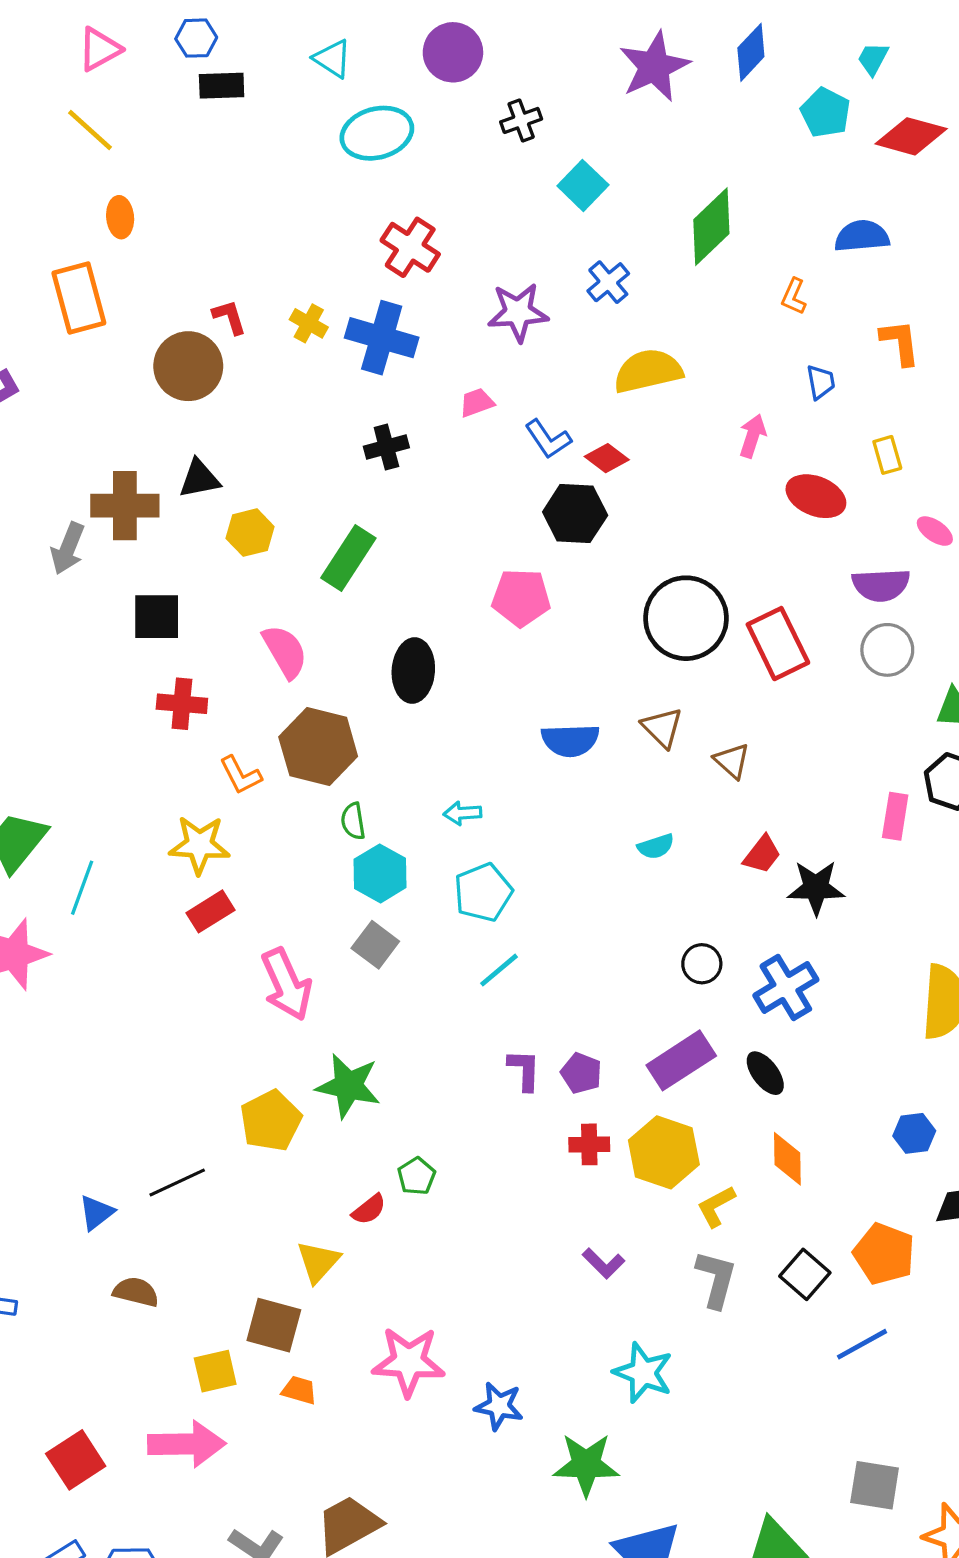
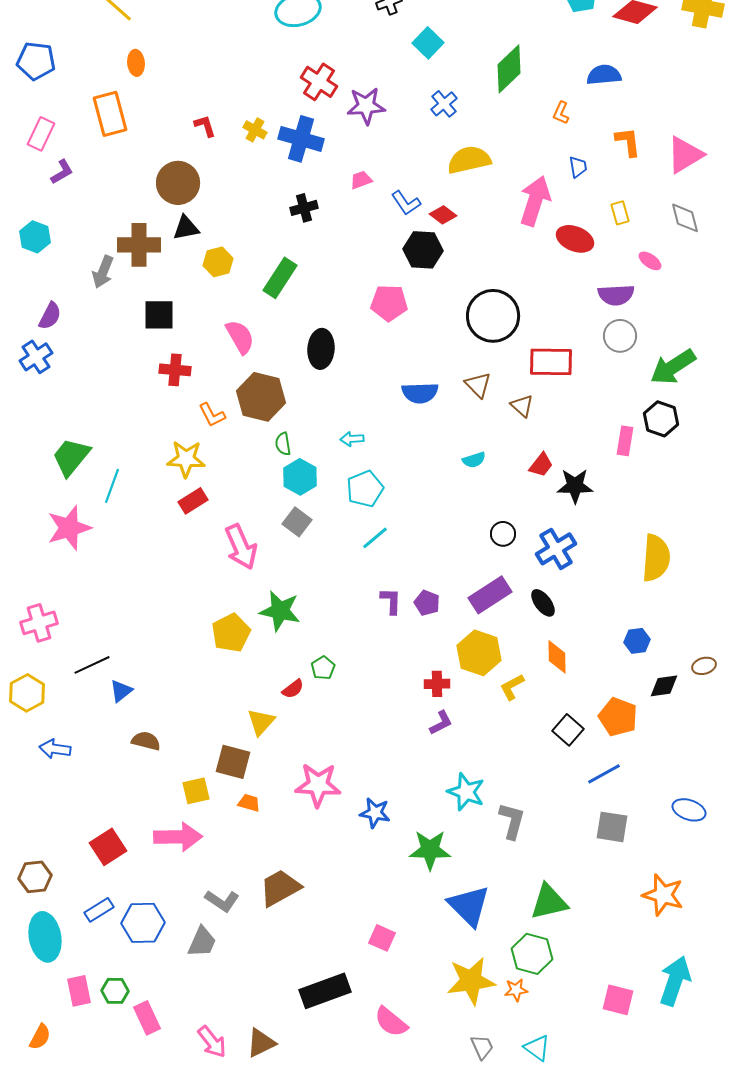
purple star: (518, 312) -> (366, 106), moved
brown circle: (188, 366) -> (178, 183), moved
pink arrow: (753, 436) -> (535, 201), size x1.8
red rectangle: (778, 644) -> (551, 362), moved, turned -63
red cross: (589, 1144) -> (437, 684), moved
black line: (177, 1182) -> (92, 665), moved
purple L-shape: (604, 1263) -> (441, 723), turned -72
gray L-shape: (716, 1279) -> (512, 821), moved
gray square: (875, 1485) -> (612, 827), moved

